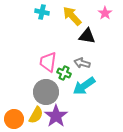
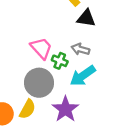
pink trapezoid: (48, 62) -> (41, 48), turned 130
purple star: (56, 116) -> (65, 109), moved

